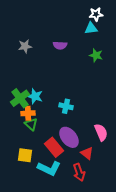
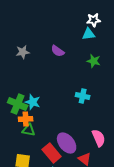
purple semicircle: (60, 45) -> (58, 51), turned 32
green cross: (20, 98) -> (18, 104), turned -30
cyan cross: (66, 106) -> (83, 96), moved
green triangle: (31, 124) -> (29, 130), turned -32

